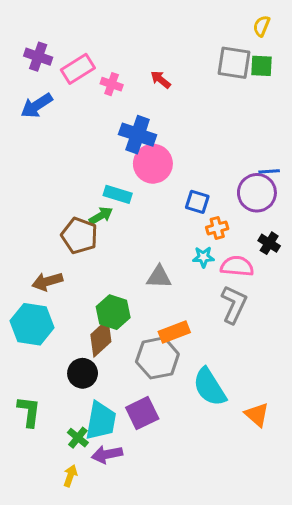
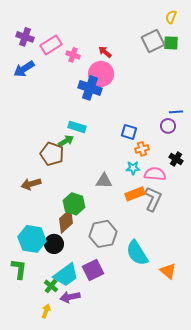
gray square: (234, 63) -> (153, 41), turned -35
pink circle: (153, 164) -> (101, 74), moved
purple circle: (257, 193) -> (168, 126), size x0.6
cyan hexagon: (32, 324) -> (32, 239), moved
orange rectangle: (174, 332) -> (135, 194), moved
cyan trapezoid: (101, 421) -> (66, 275), turned 44

